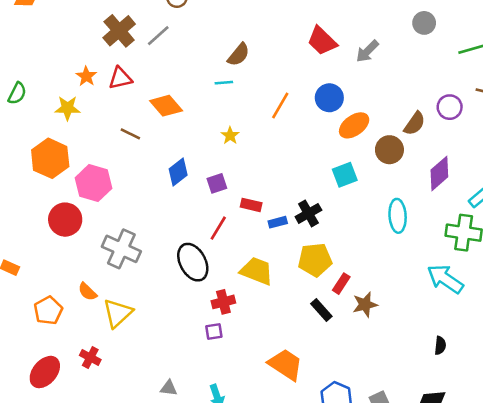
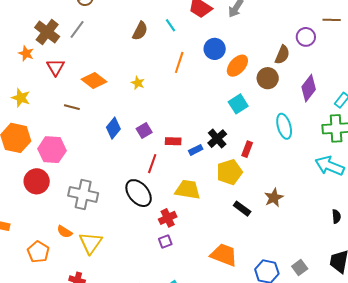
orange star: (86, 76) -> (26, 53), moved
red triangle: (120, 78) -> (56, 67), turned -36
cyan line: (224, 83) -> (171, 25), moved, turned 72
yellow star: (67, 108) -> (21, 98), turned 30
yellow star: (230, 136) -> (138, 83), moved
red rectangle: (341, 284) -> (247, 149), moved

